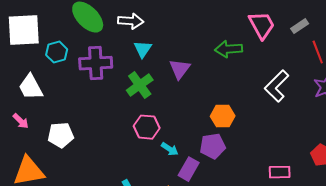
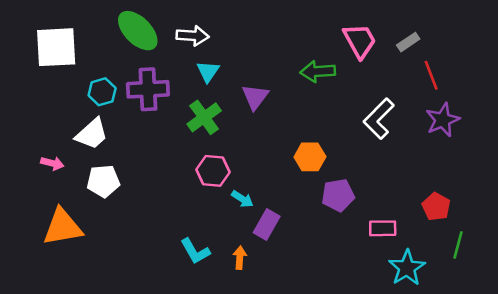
cyan hexagon: (57, 52) -> (102, 92), moved
white trapezoid: (31, 87) -> (92, 134), moved, turned -104
pink arrow: (21, 121) -> (52, 163), turned -30
purple pentagon: (213, 146) -> (338, 195), moved

